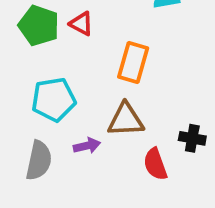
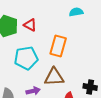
cyan pentagon: (54, 99) -> (26, 58), moved

